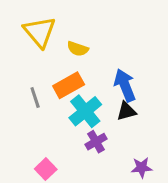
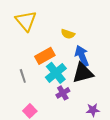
yellow semicircle: (78, 49) -> (68, 34), moved
gray line: (35, 97) -> (23, 76), moved
black triangle: (126, 111) -> (83, 73), size x1.6

